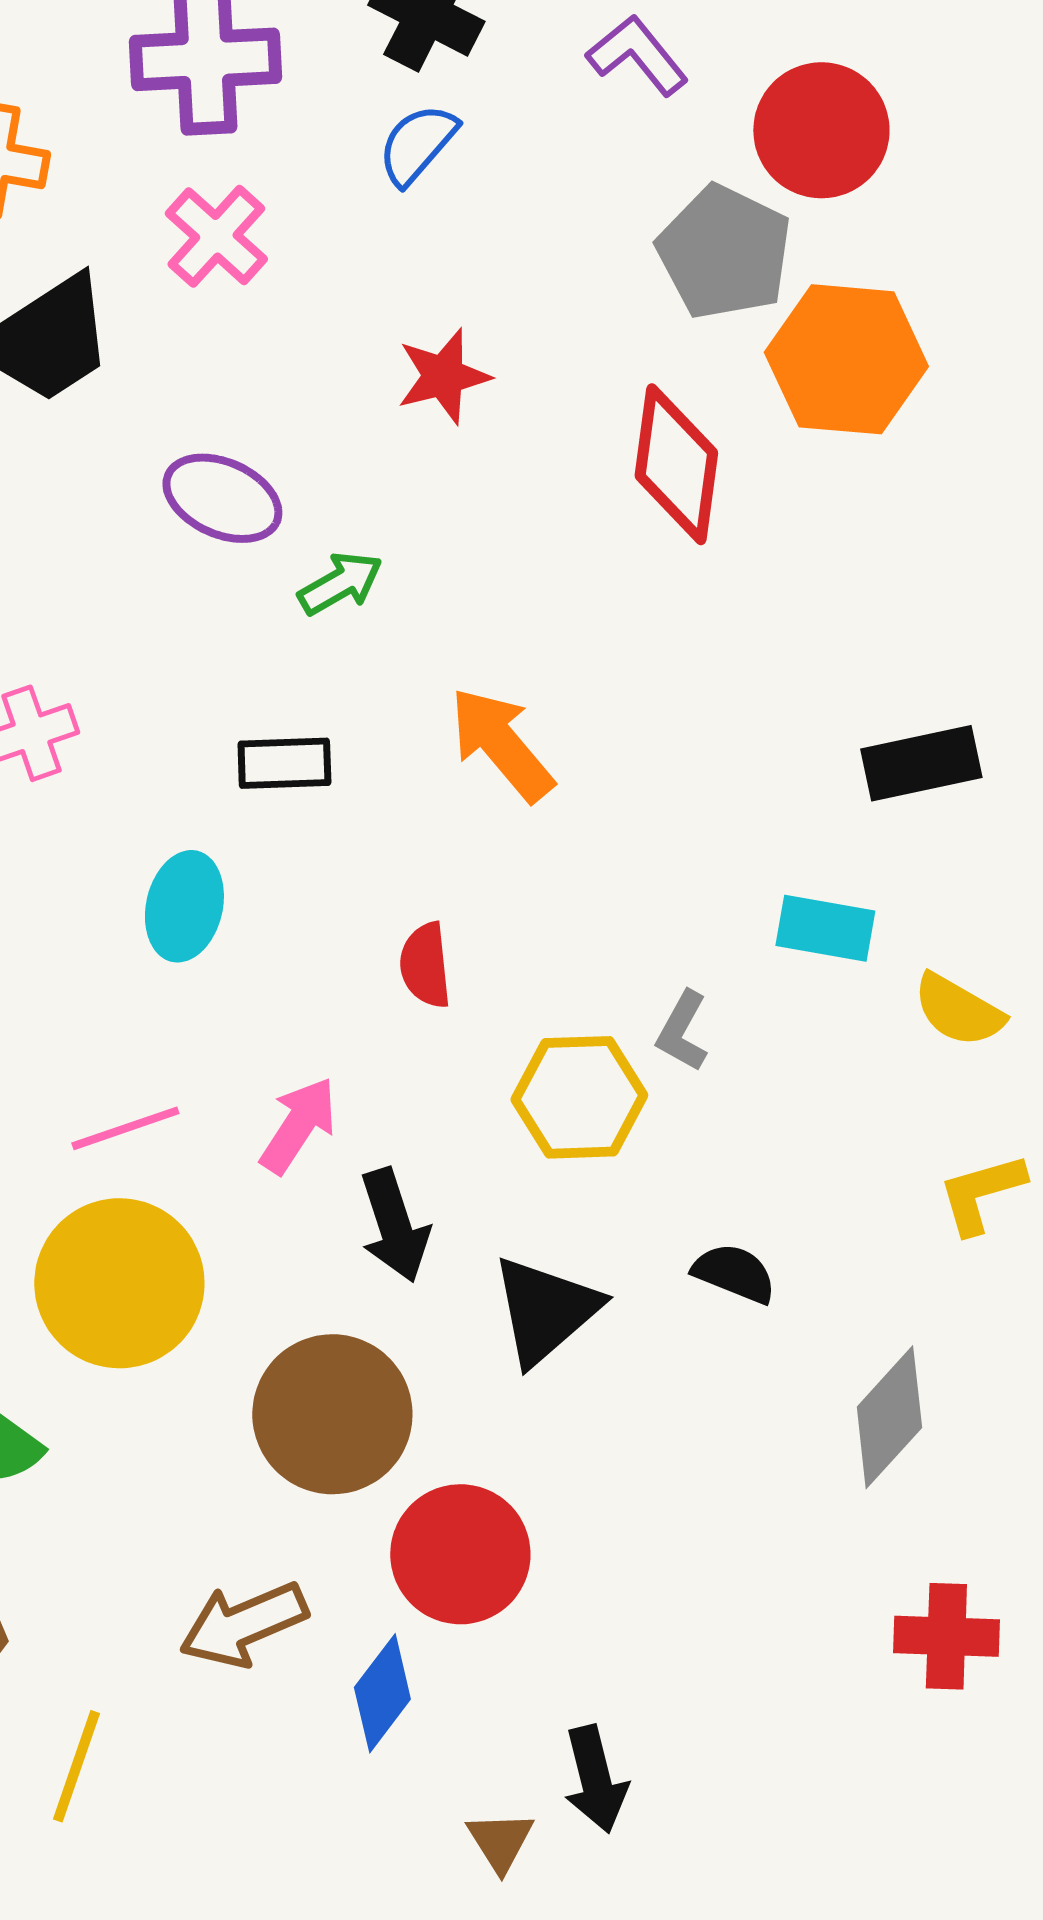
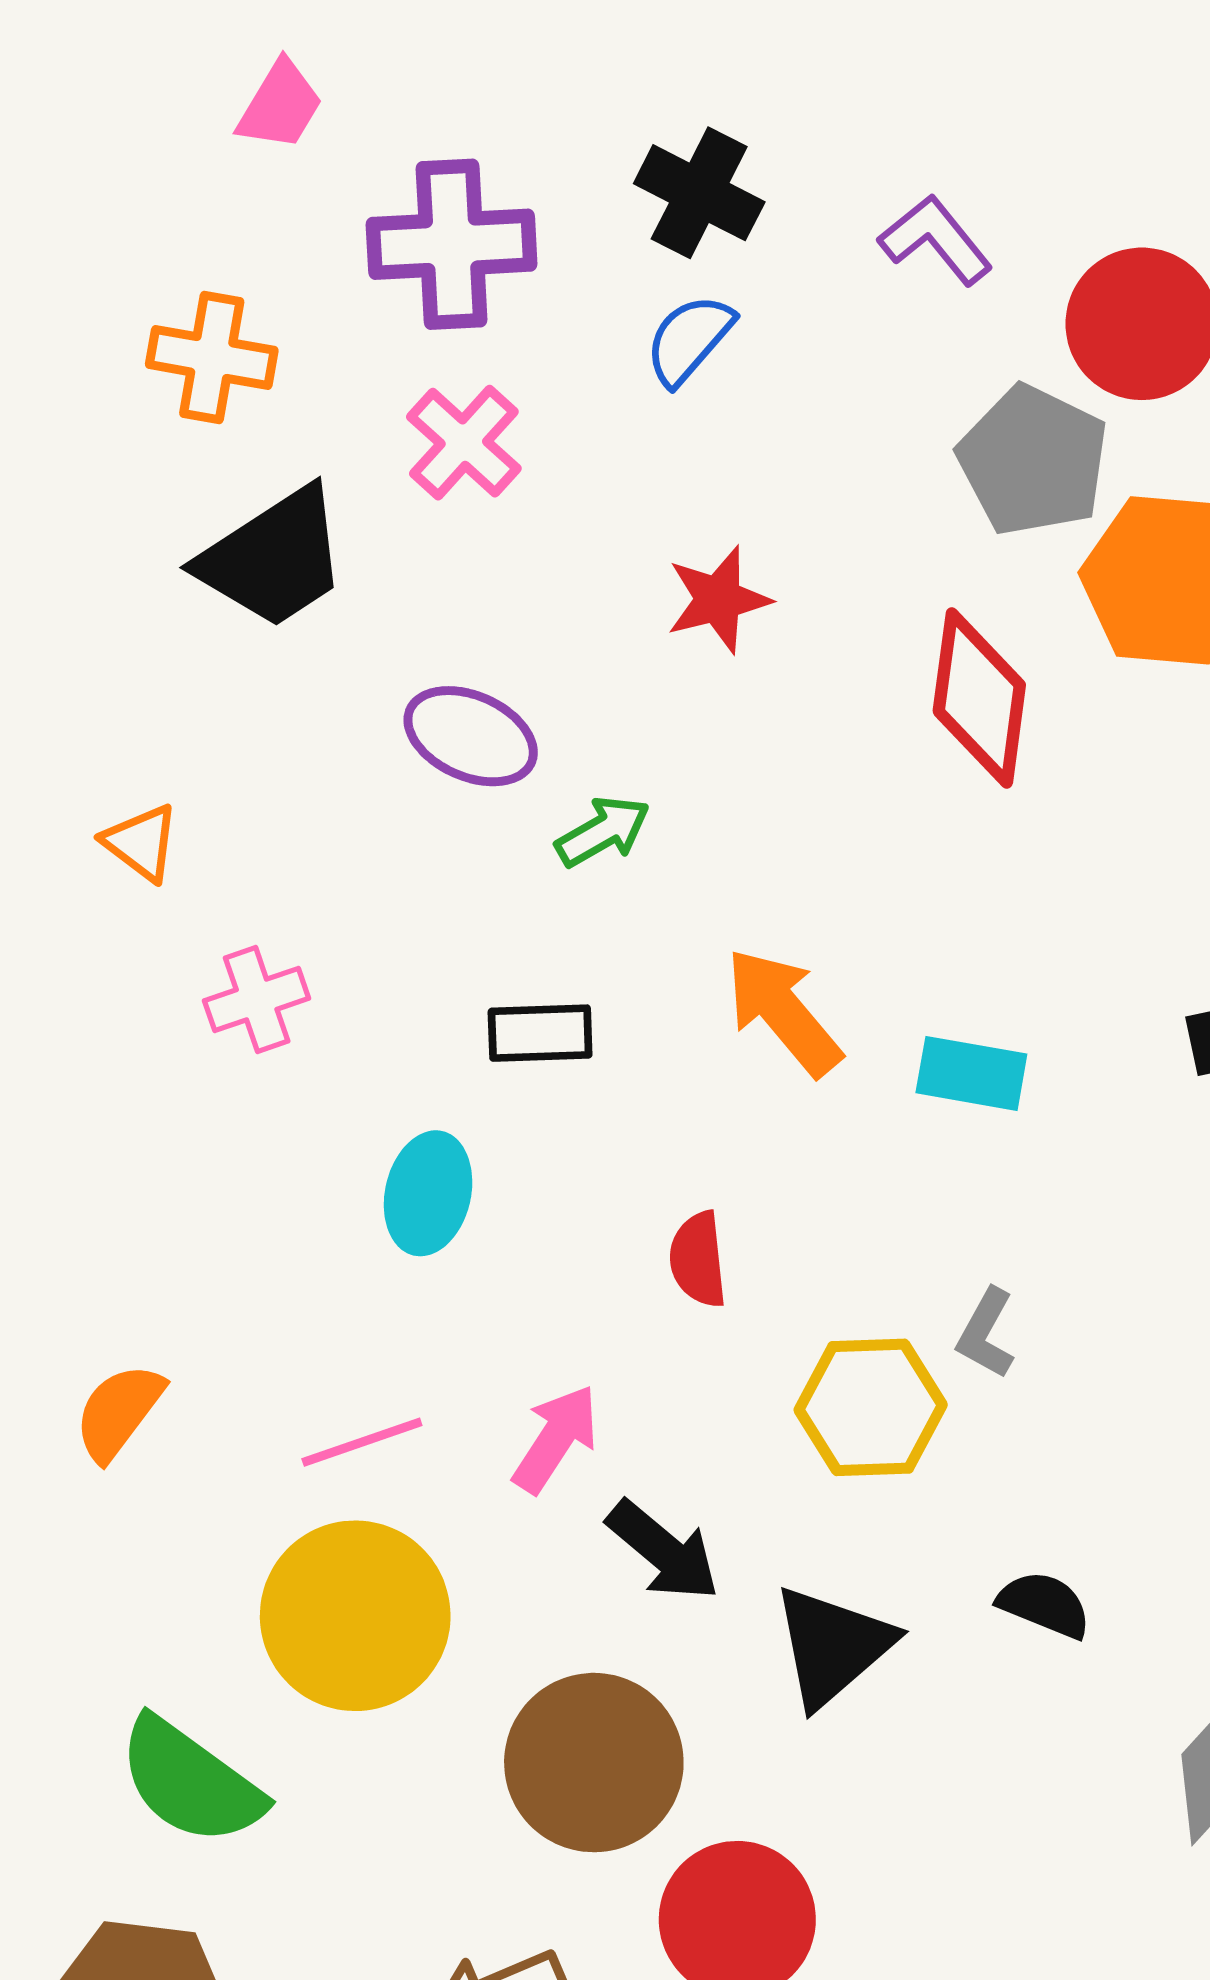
cyan rectangle: (825, 928) -> (971, 1073), moved
black arrow: (394, 1225) -> (663, 1551), turned -32

